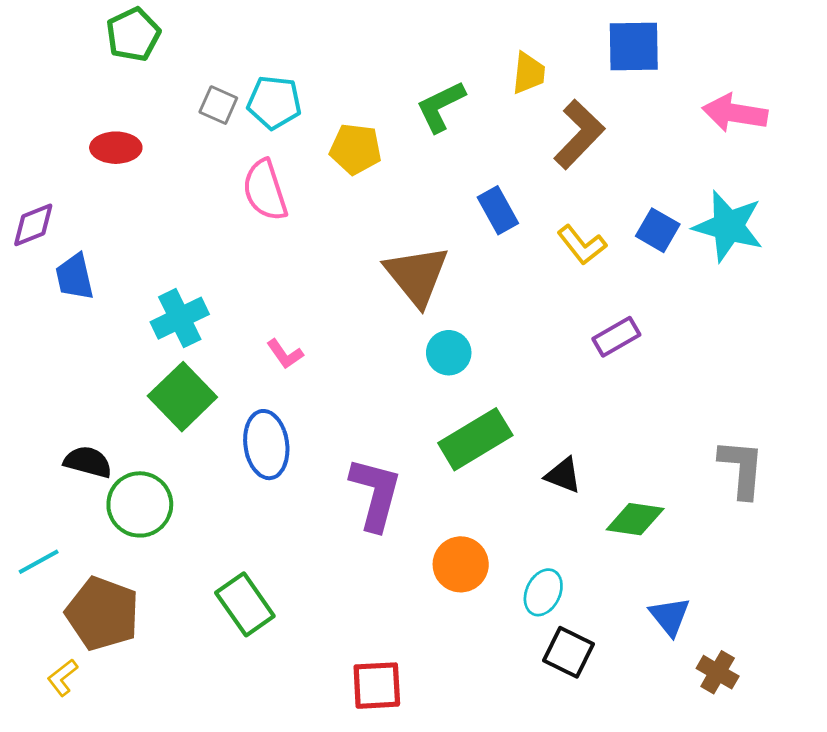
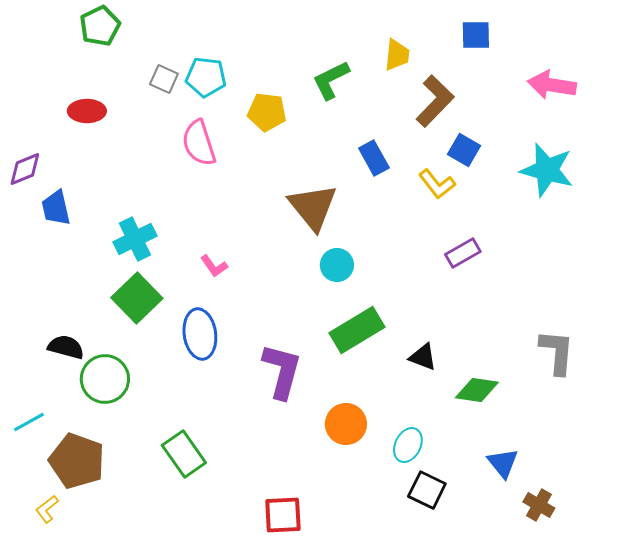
blue square: (634, 46) -> (476, 35), size x0.7
blue square: (658, 230) -> (464, 150), moved

